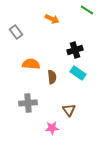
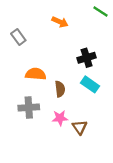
gray cross: (28, 103) -> (29, 108), moved
pink star: (52, 128) -> (60, 118), moved

